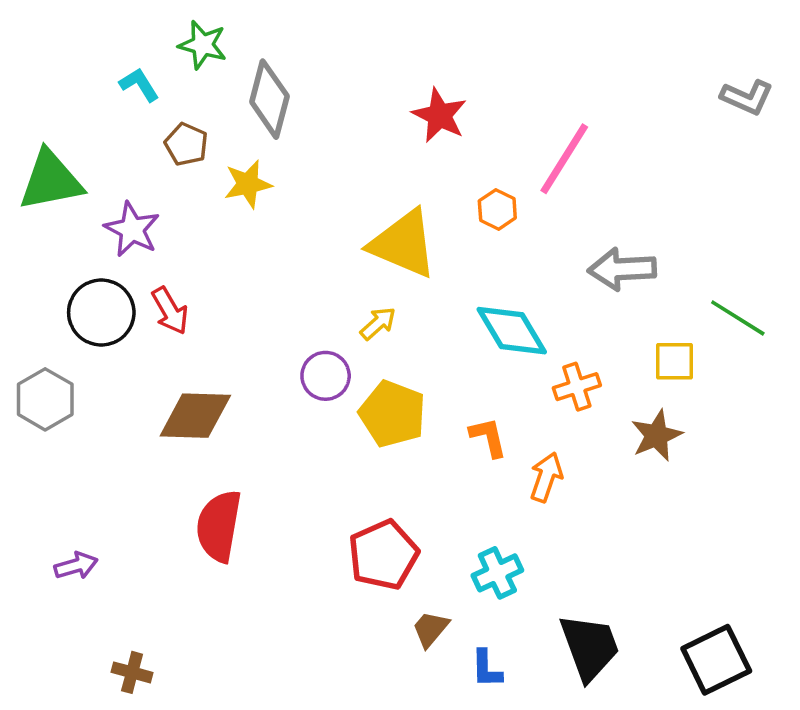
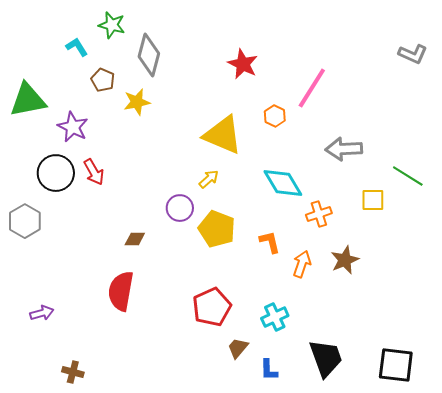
brown diamond: (195, 416) -> (135, 239), moved, size x0.5
brown star: (656, 435) -> (345, 260), moved
black square: (716, 660) -> (396, 365), turned 33

